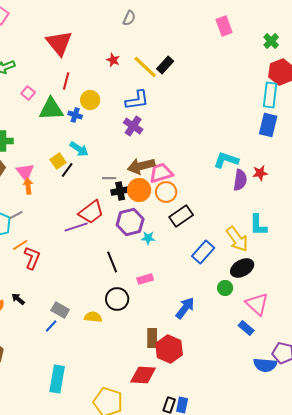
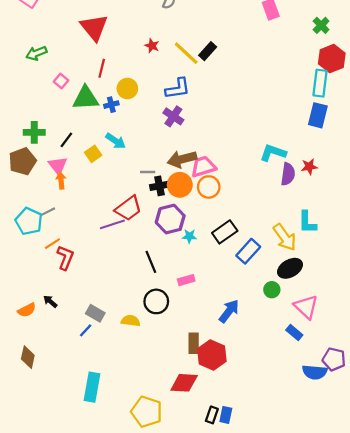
blue cross: (75, 115) -> (111, 105), turned -32
black line: (67, 170) -> (66, 140), moved
black rectangle: (181, 216) -> (225, 232), moved

